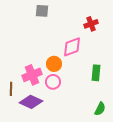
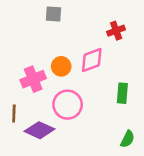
orange circle: (54, 64) -> (61, 66), moved
pink cross: (32, 75) -> (33, 79), moved
pink circle: (53, 82) -> (68, 105), size x1.5

